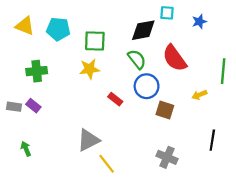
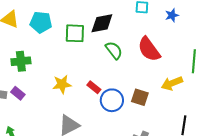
black diamond: (143, 30) -> (102, 23), moved
yellow star: (89, 69) -> (62, 84), moved
blue circle: (147, 86) -> (112, 100), moved
yellow arrow: (199, 95) -> (172, 83), size x1.5

